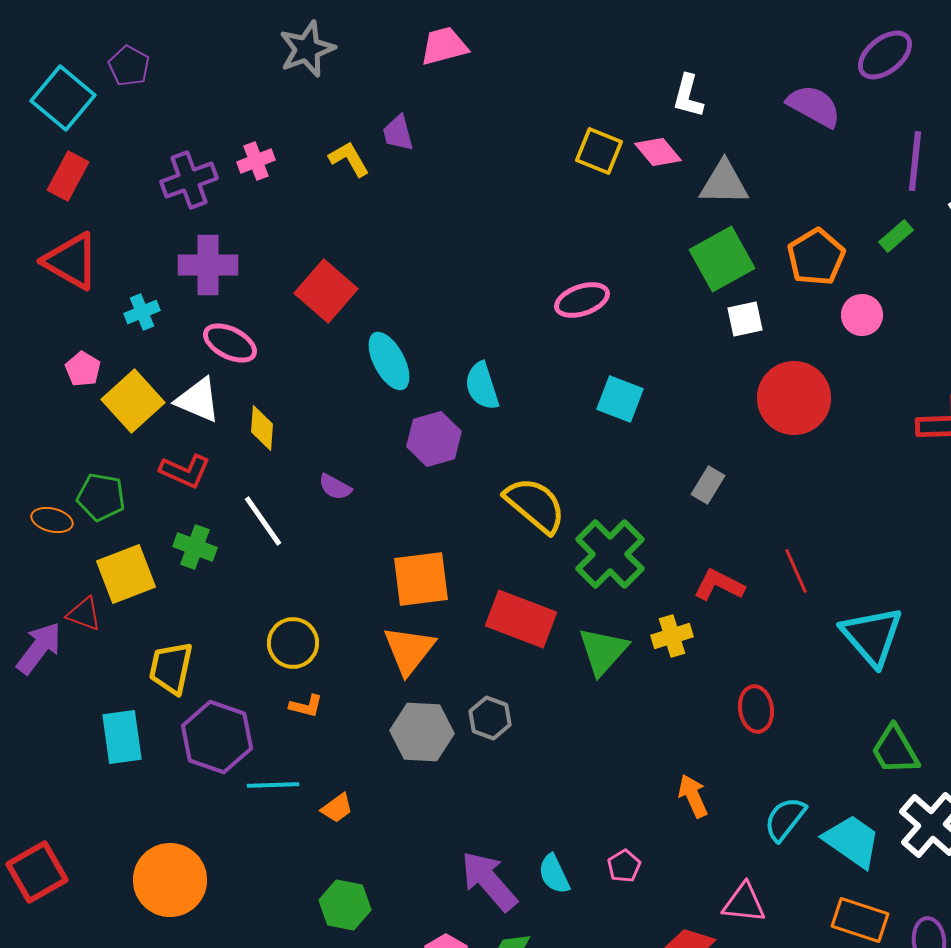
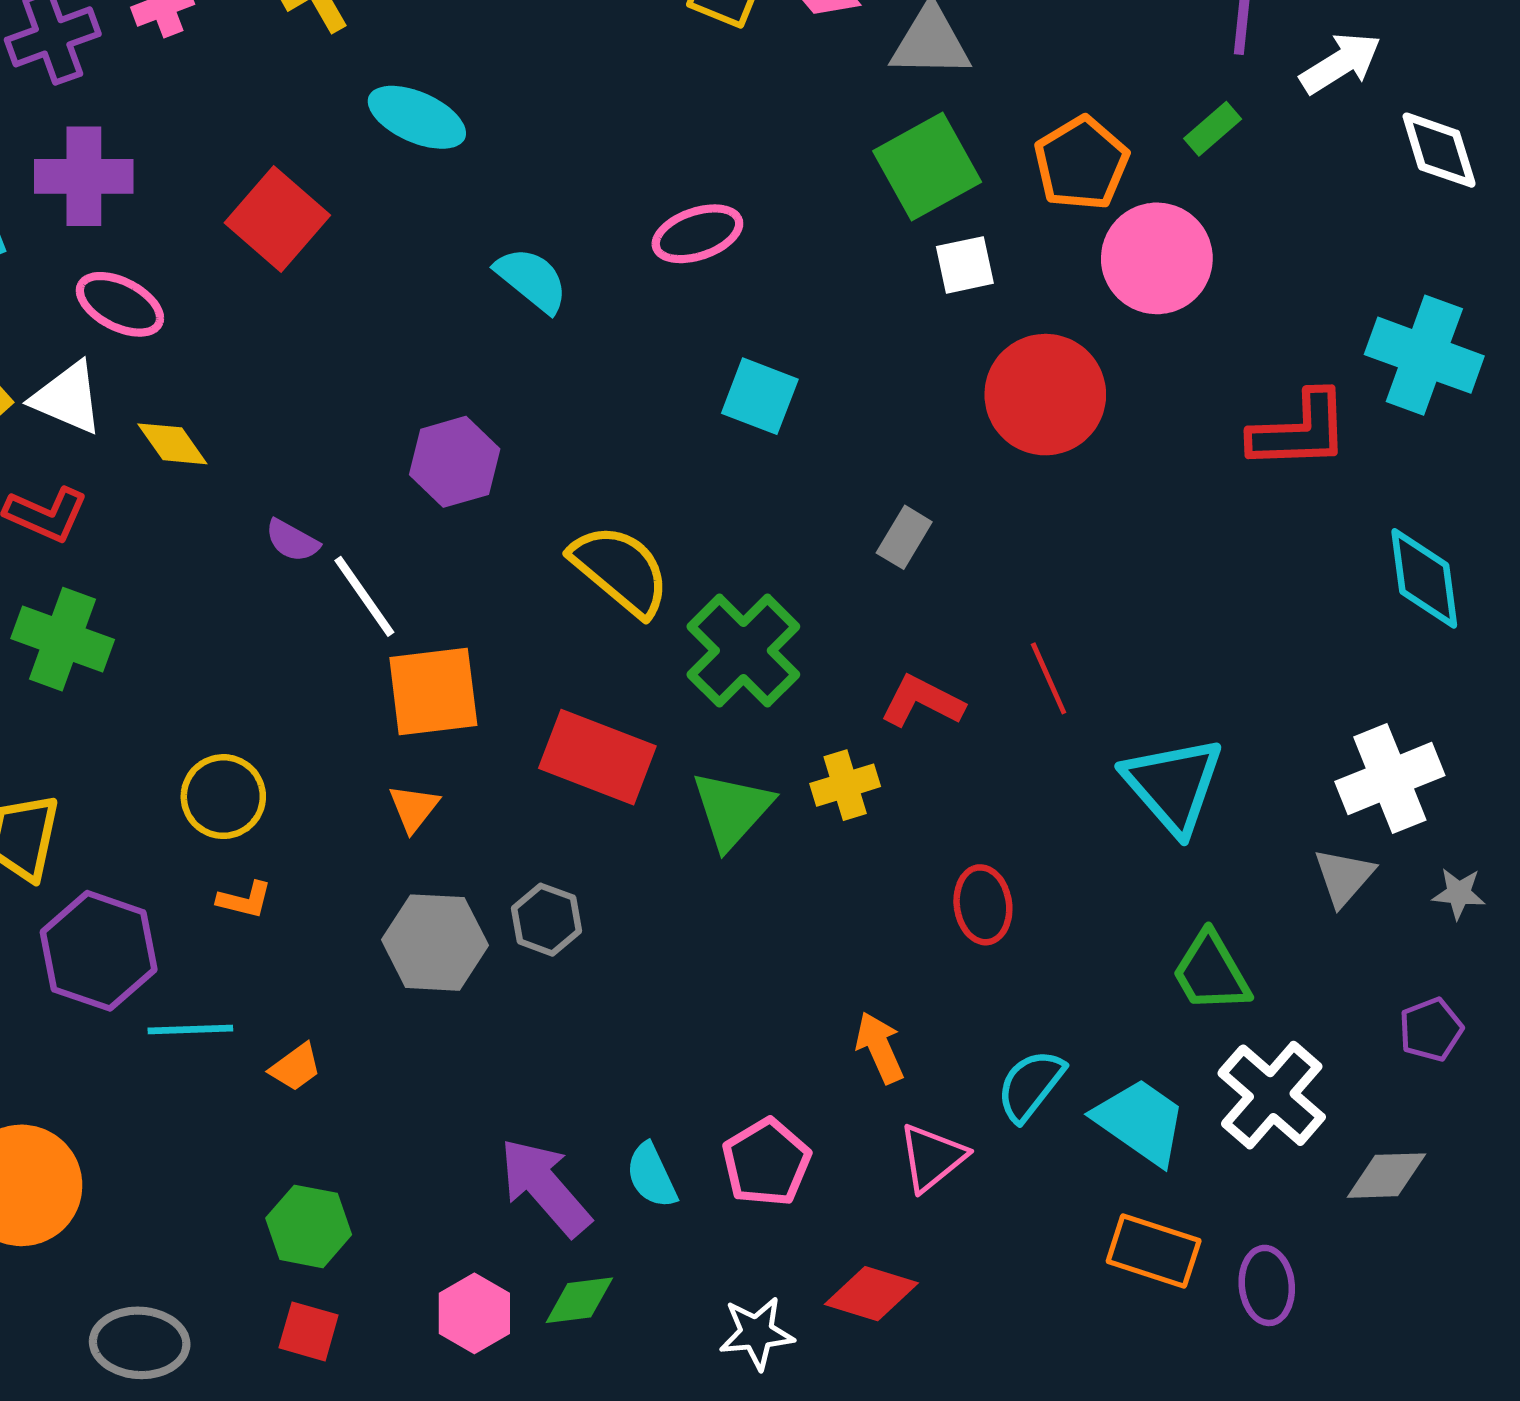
pink circle: (862, 315) -> (1157, 258), size x1.6
cyan ellipse: (389, 361) -> (417, 117), moved, turned -38
cyan semicircle: (482, 386) -> (532, 280), moved, turned 147
yellow diamond: (262, 428) -> (172, 444), turned -39
white line: (263, 521) -> (364, 596), moved
green cross: (195, 547) -> (63, 639), size x1.4
orange triangle: (409, 650) -> (414, 808), size x0.6
pink pentagon: (624, 866) -> (766, 1162), size x1.6
pink triangle: (744, 903) -> (932, 1157), moved, turned -45

